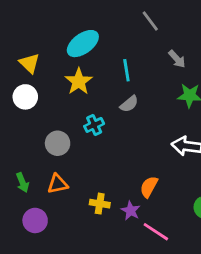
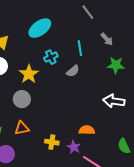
cyan line: (126, 70) -> (80, 48), moved
yellow star: (79, 81) -> (29, 74), moved
cyan cross: (94, 125) -> (51, 57), moved
orange semicircle: (149, 187) -> (87, 130), turned 63

